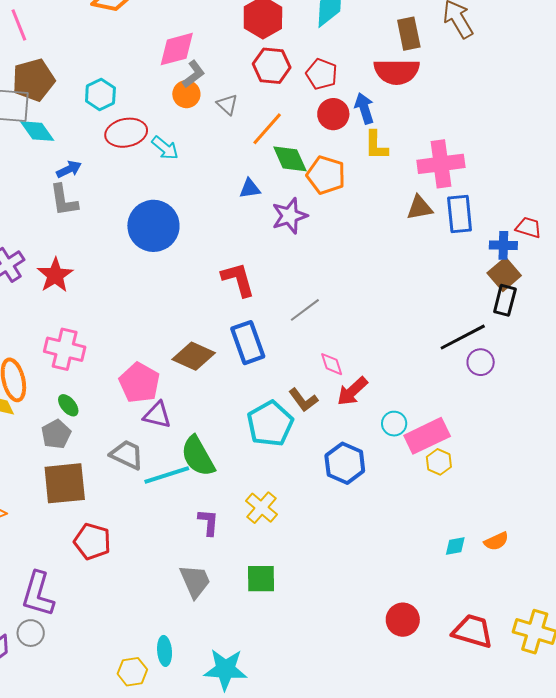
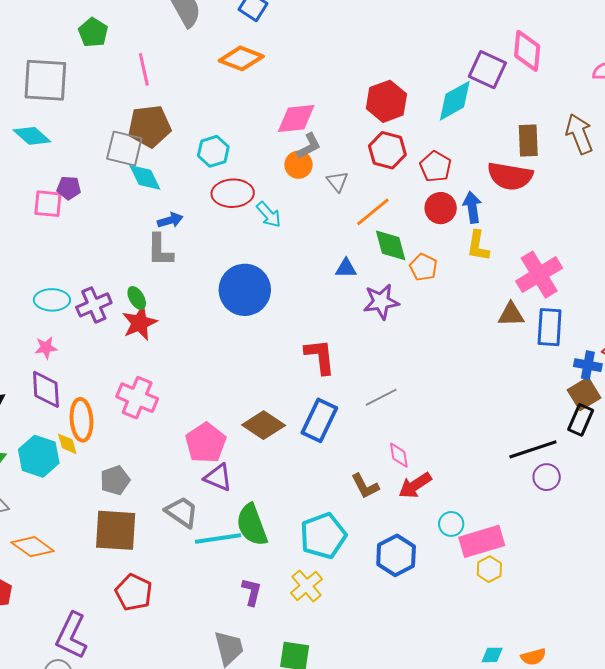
pink cross: (441, 164) -> (539, 275), turned -33
orange pentagon: (326, 175) -> (423, 267), size x0.7
blue rectangle: (248, 343) -> (319, 420), turned 36
green ellipse: (68, 405) -> (137, 298), moved
cyan pentagon: (270, 424) -> (323, 536), moved

